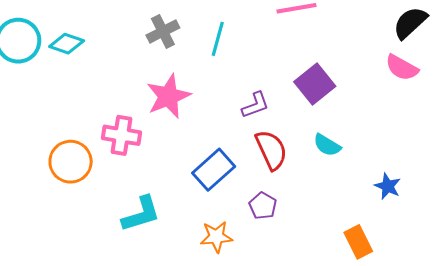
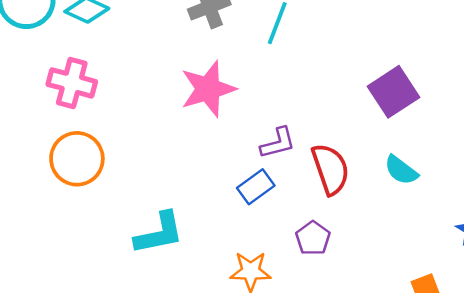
purple L-shape: (255, 105) -> (278, 143), moved
pink cross: (121, 135) -> (72, 83), moved
blue rectangle: (214, 170) -> (256, 187), size x0.7

